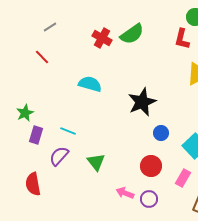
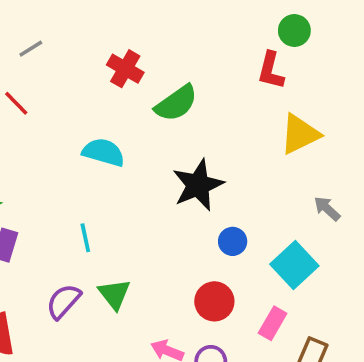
green semicircle: (132, 34) -> (176, 103), moved
cyan line: (68, 131) -> (85, 238), moved, turned 56
purple semicircle: (59, 156) -> (63, 301), moved

